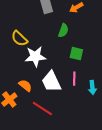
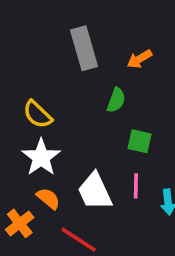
white star: (35, 57) -> (41, 157), moved, turned -30

